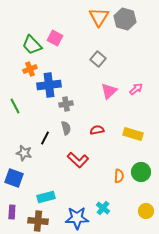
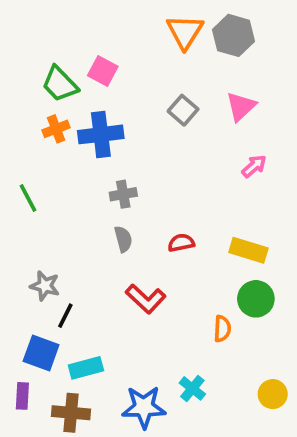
blue cross: (49, 85) -> (101, 134), moved
pink triangle: (109, 91) -> (241, 106), moved
black line: (45, 138) -> (65, 316), moved
green circle: (141, 172) -> (256, 299), moved
blue square: (14, 178) -> (41, 353), moved

